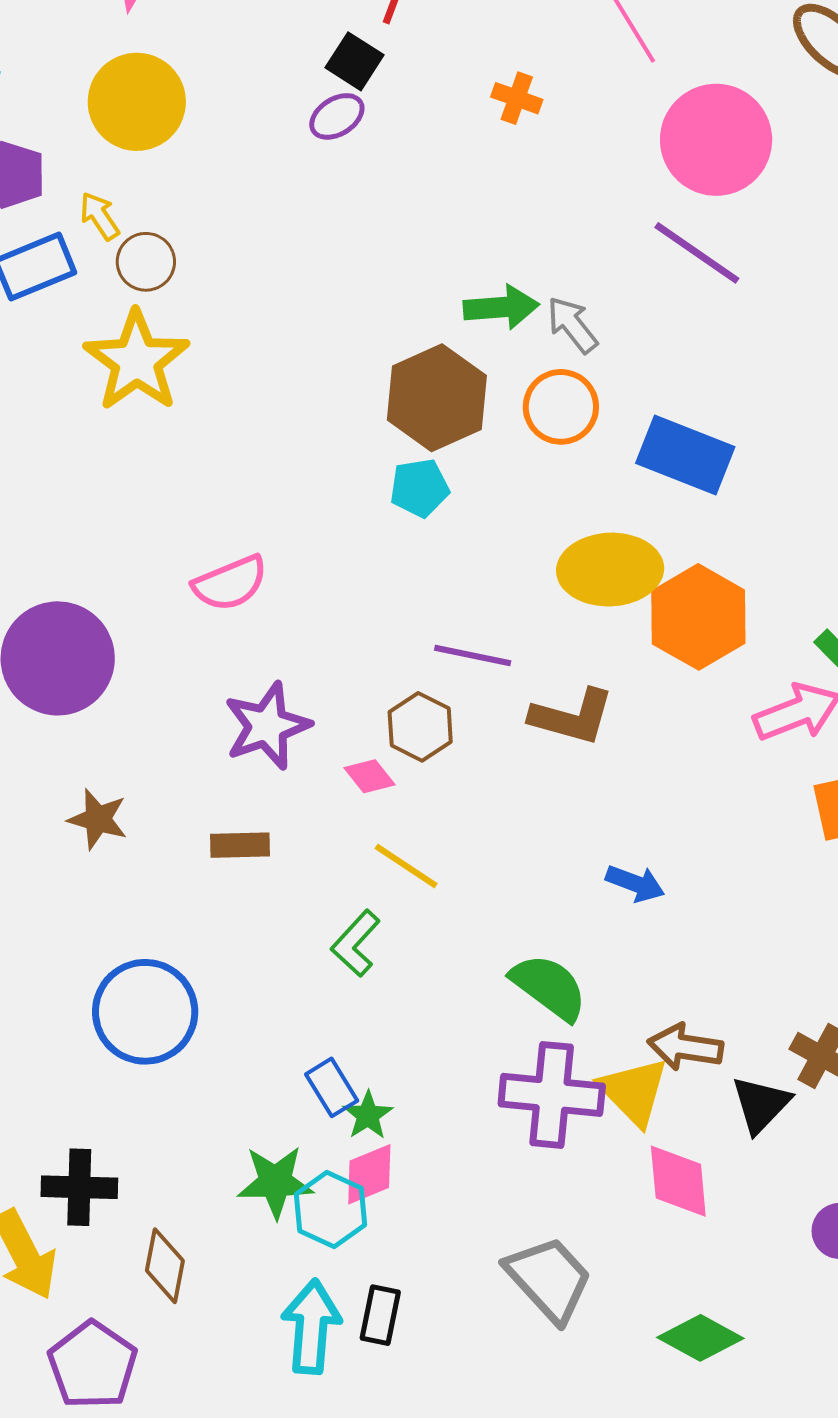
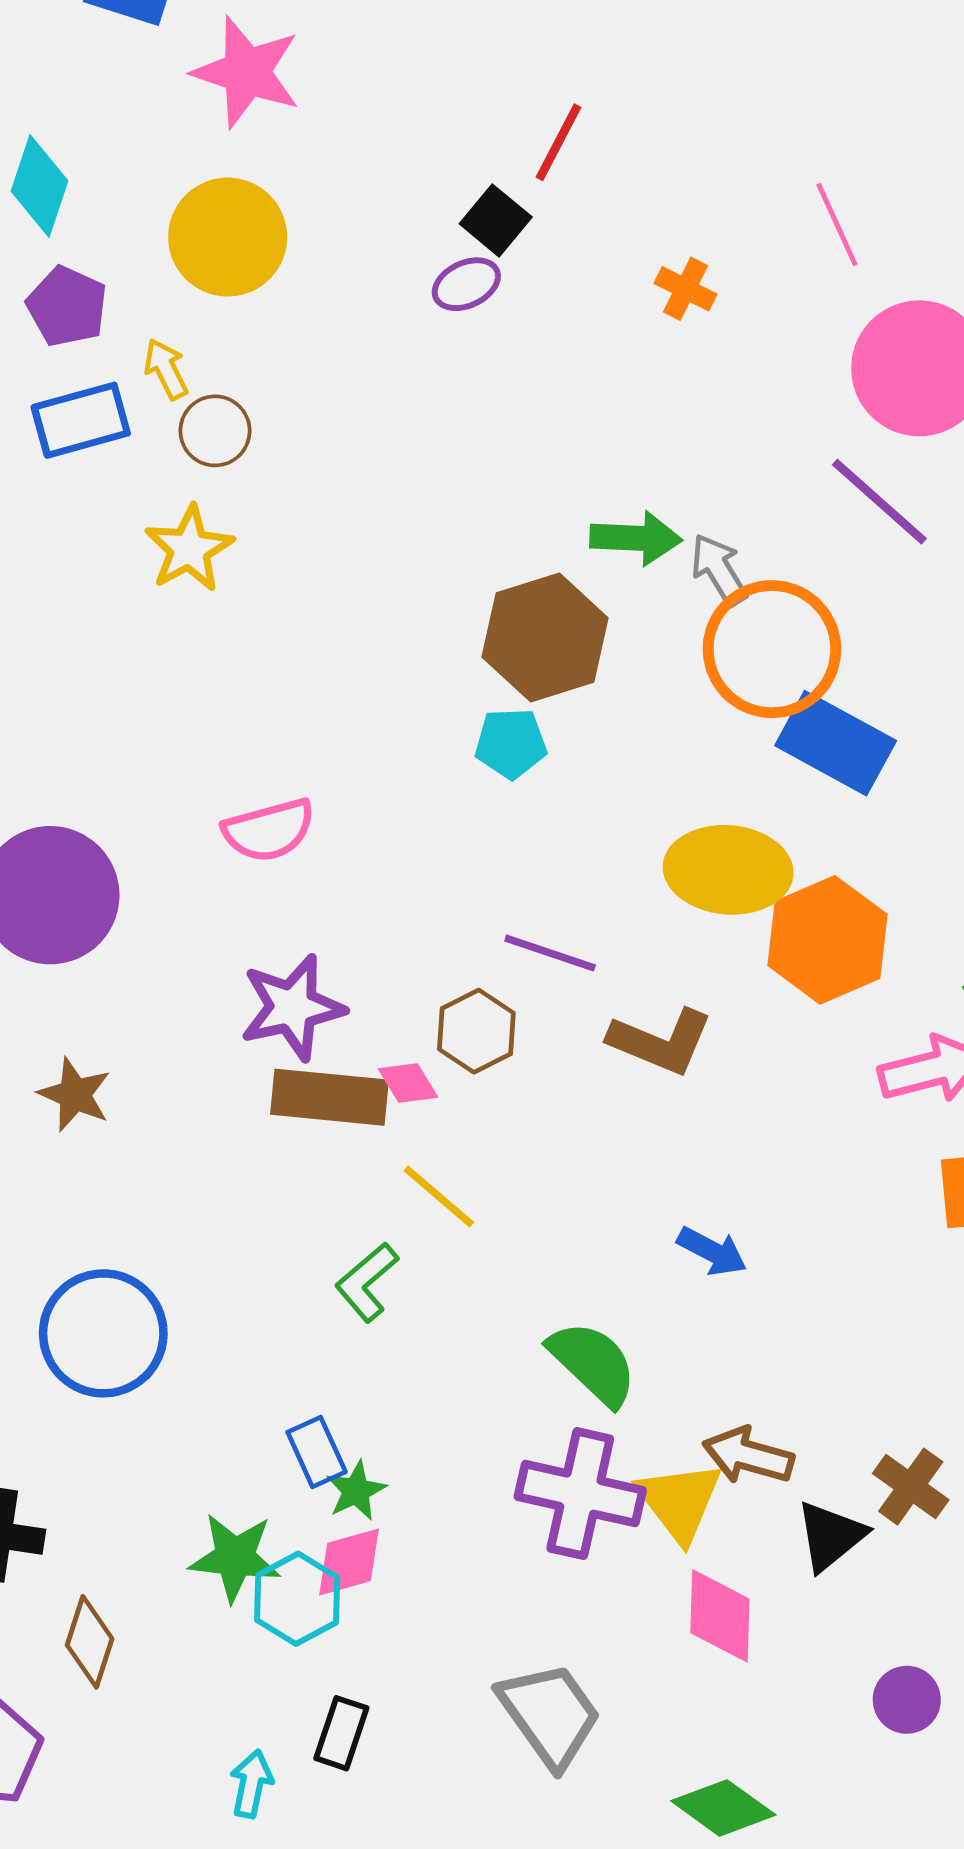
yellow star: (137, 361) -> (189, 549), size x0.7
orange circle: (561, 407) -> (772, 649), moved, size x1.5
brown rectangle: (240, 845) -> (330, 1097), moved, size x1.6
cyan arrow: (311, 1327) -> (251, 1784), moved, size x0.6

